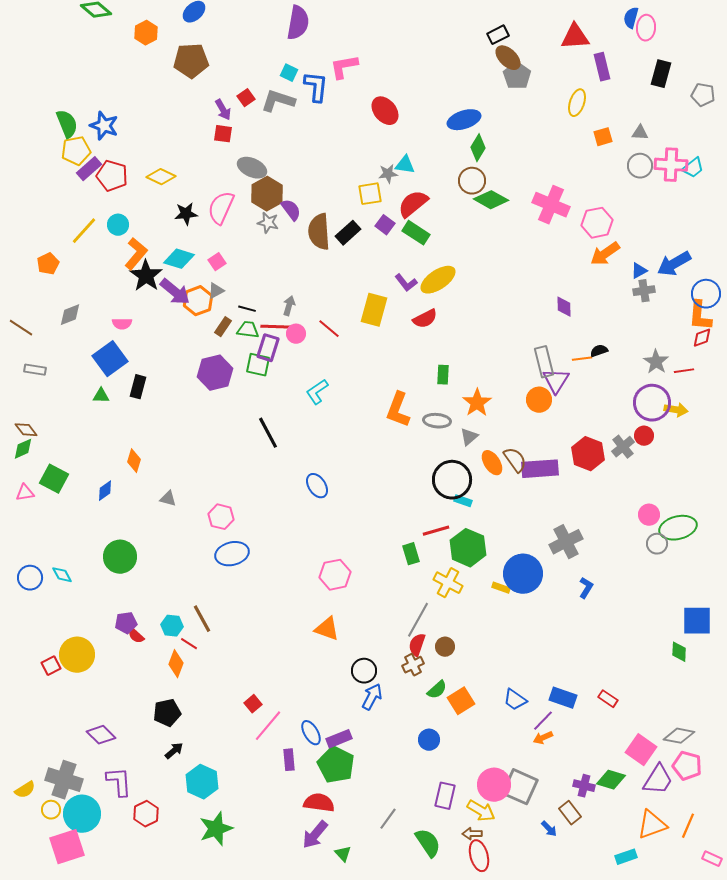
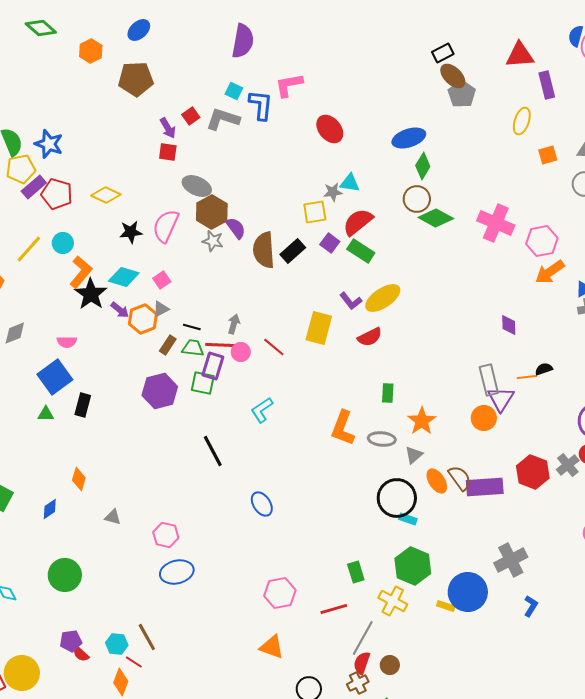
purple arrow: (175, 292) -> (120, 310), size x0.6
red line: (436, 531) -> (334, 609), moved

